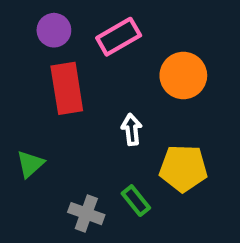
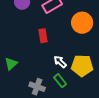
red rectangle: (67, 88) -> (43, 36), moved, size x0.6
white arrow: (132, 129) -> (60, 62), moved, turned -40

